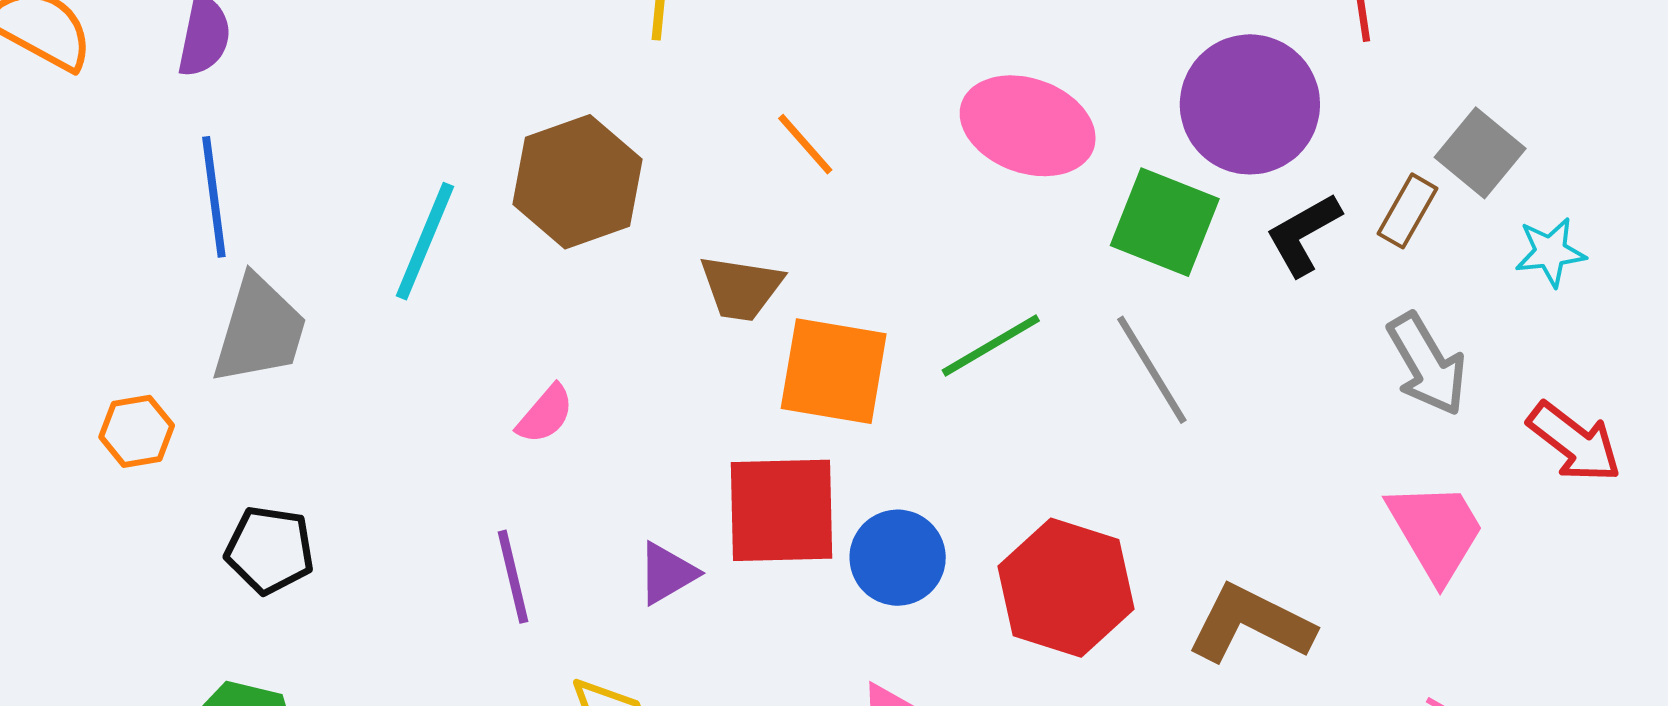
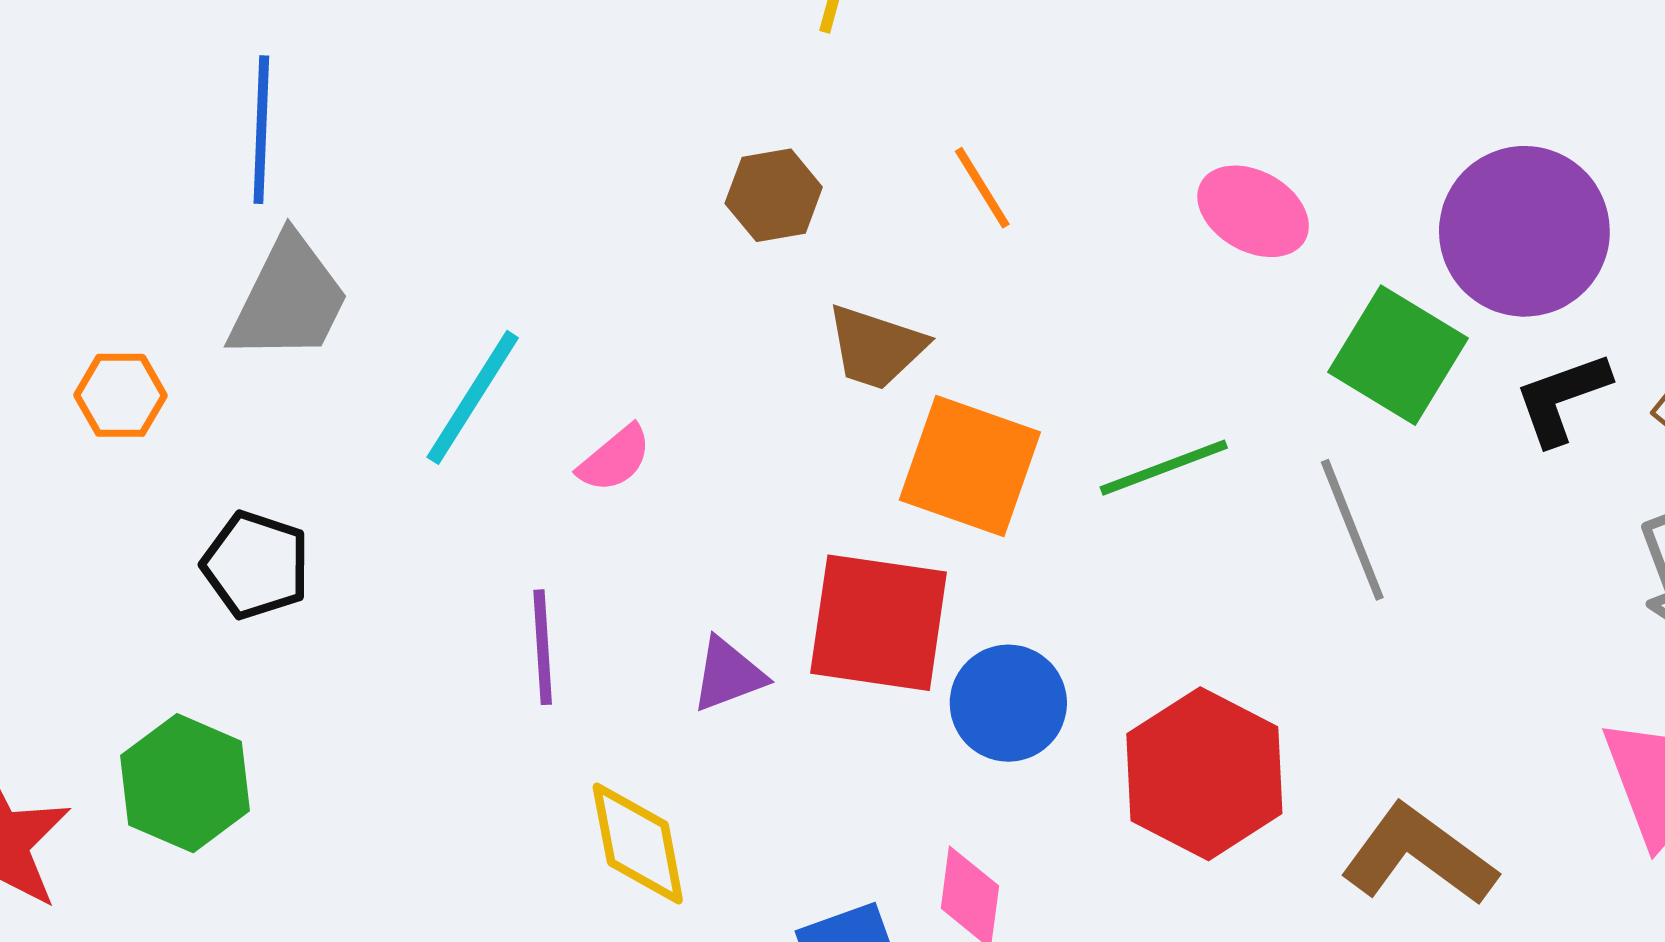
pink ellipse: (1028, 126) -> (1253, 211), size x0.7
brown hexagon: (578, 182) -> (774, 195), moved, size x0.6
cyan line: (425, 241) -> (473, 397), moved

